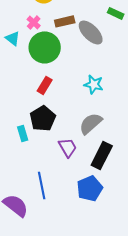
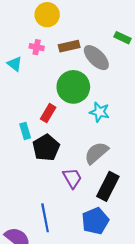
pink cross: (34, 22) -> (37, 47), turned -32
green circle: (45, 47) -> (73, 87), moved
cyan rectangle: (23, 133) -> (25, 131), moved

